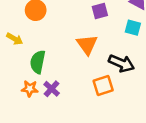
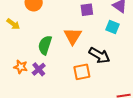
green semicircle: (38, 62) -> (45, 45), moved

